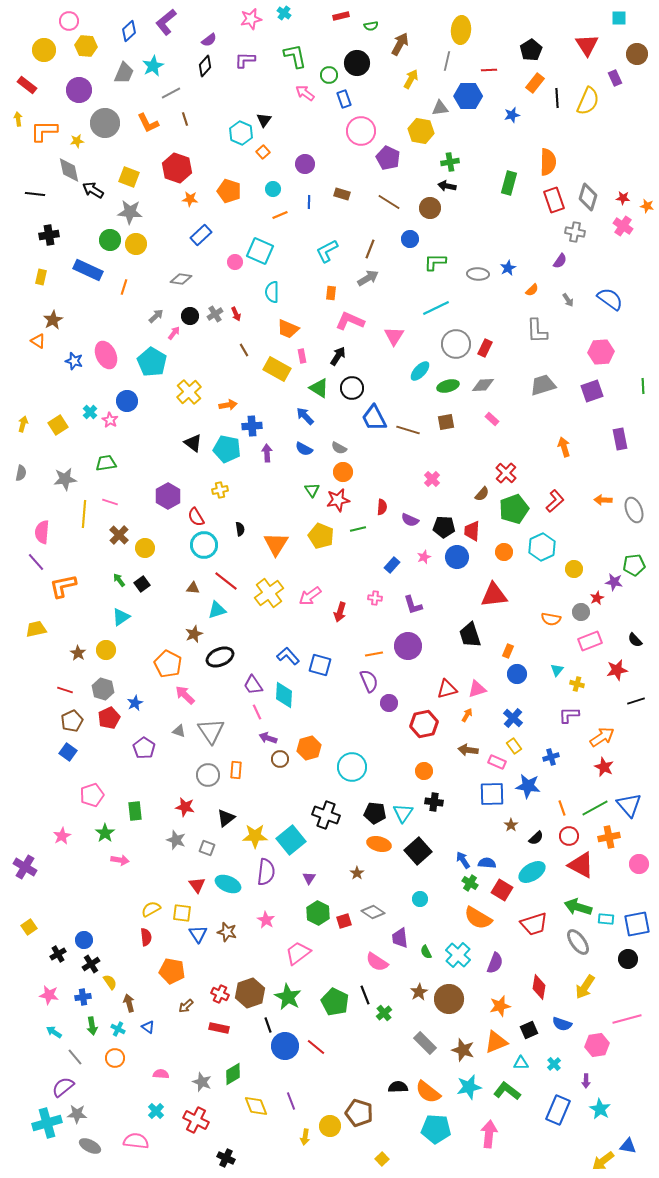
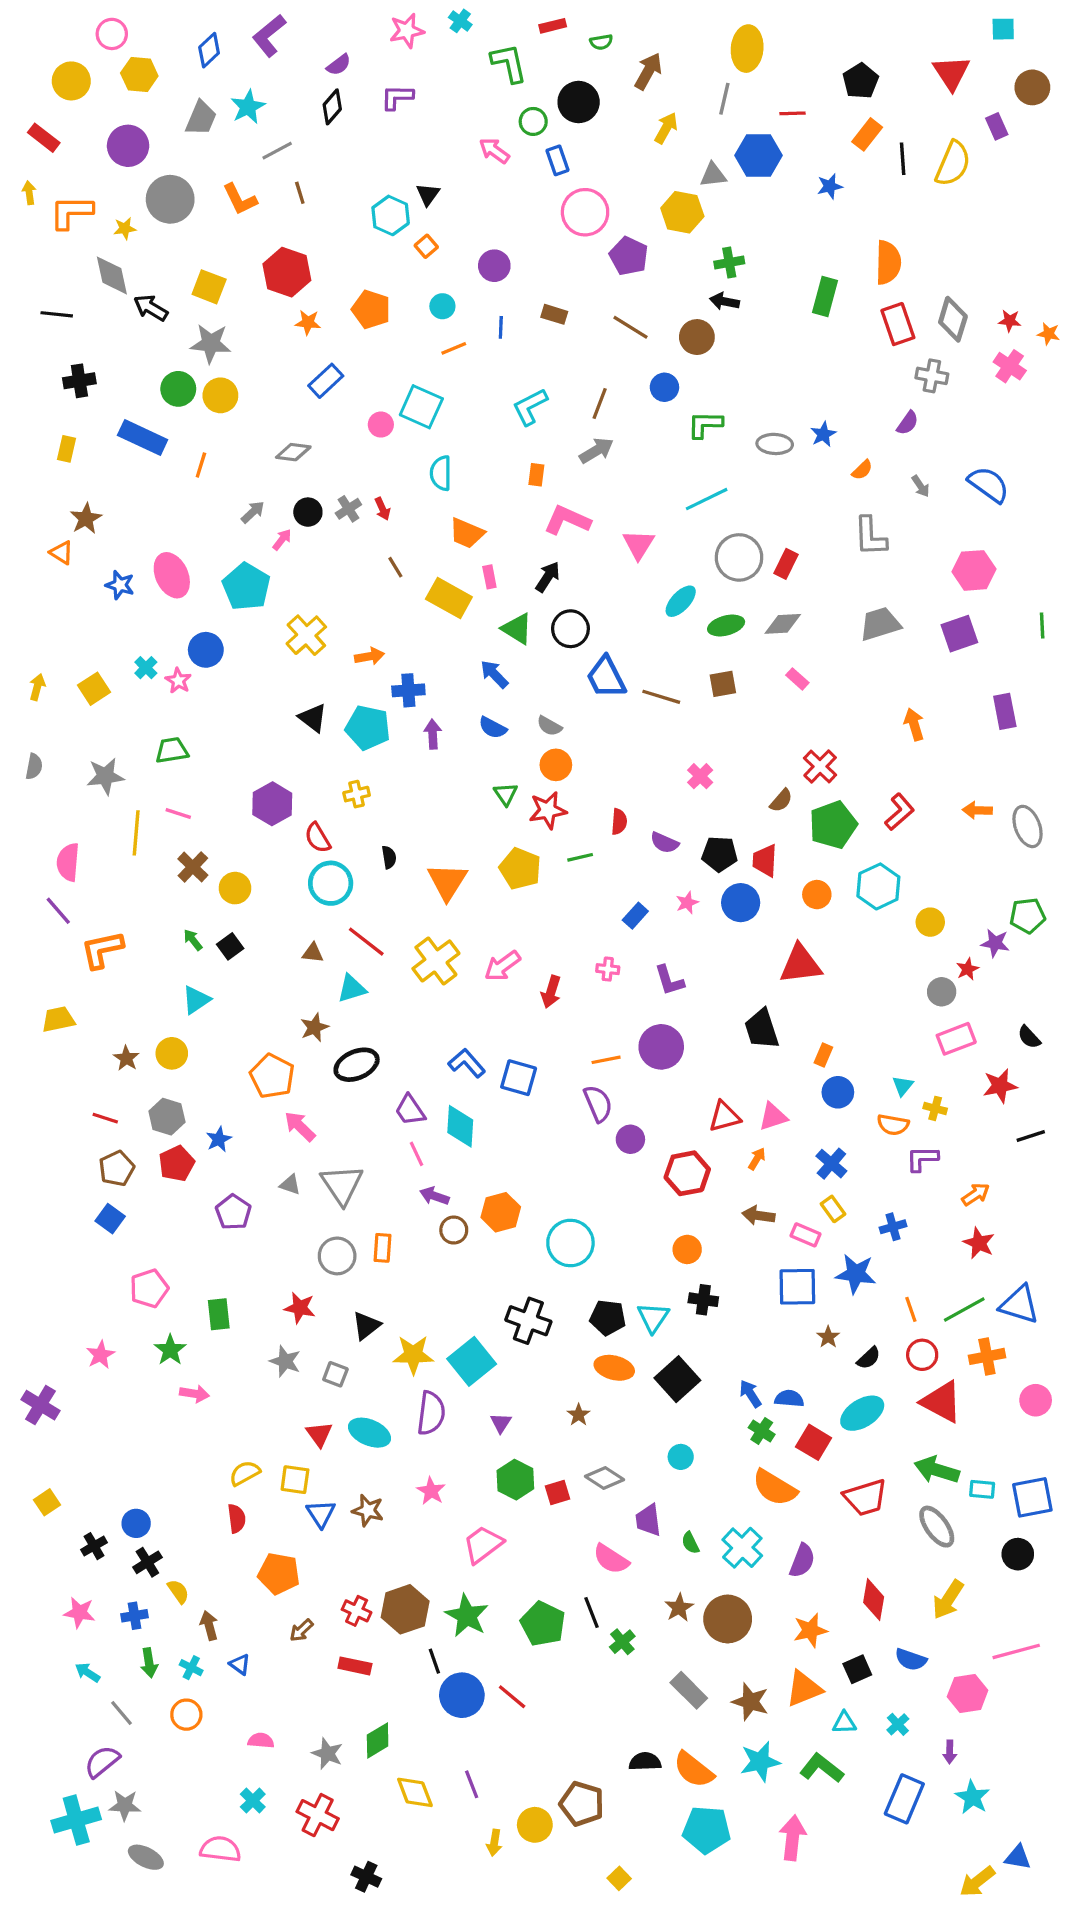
green L-shape: (295, 56) -> (509, 63), moved
orange semicircle: (551, 619) -> (893, 1125), moved
orange arrow: (602, 737) -> (976, 1194), size x0.7
blue triangle: (629, 805) -> (1019, 1305), turned -32

